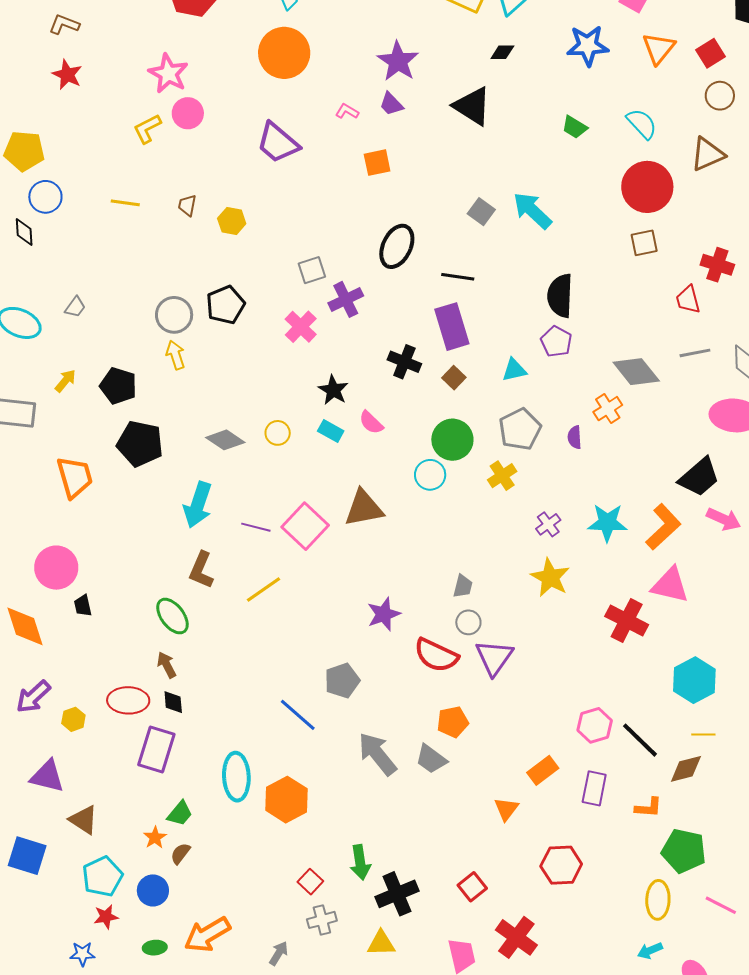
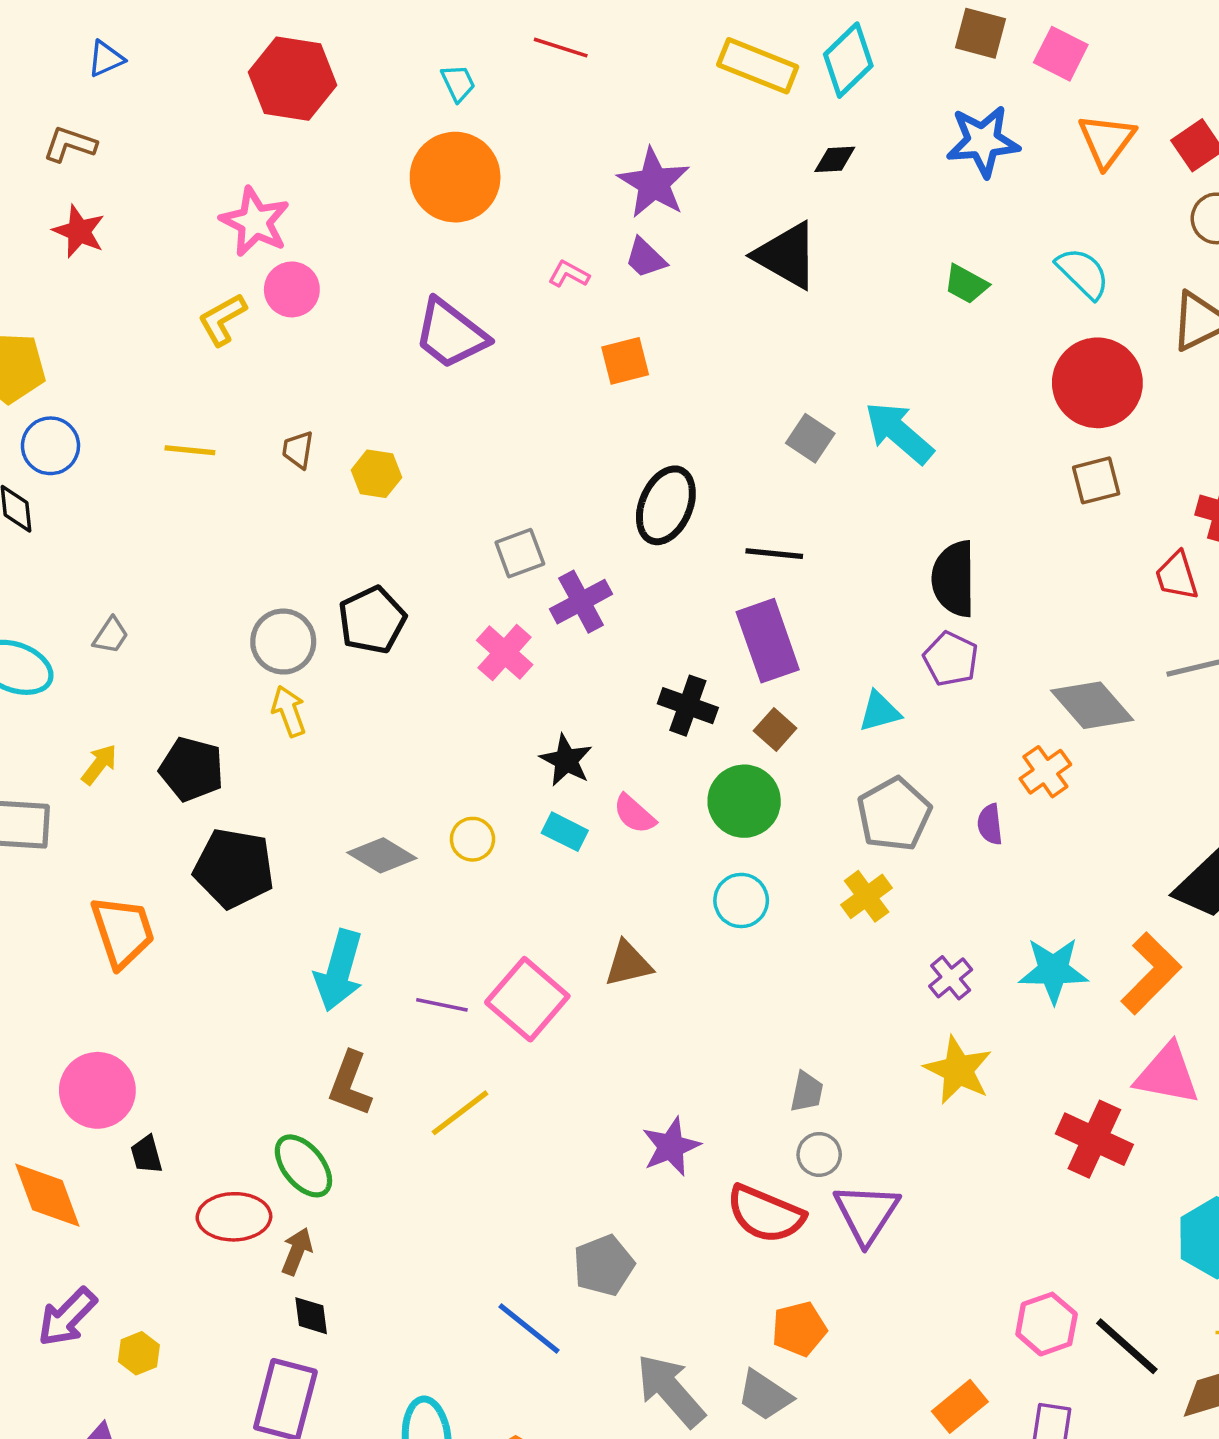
green circle: (452, 440) -> (744, 801), moved
brown triangle: (364, 508) -> (628, 964), size x0.7
brown arrow: (167, 665) -> (297, 1251), turned 52
red ellipse: (128, 700) -> (234, 1217), moved

